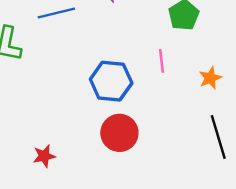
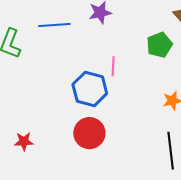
pink line: (161, 61) -> (113, 66), moved

